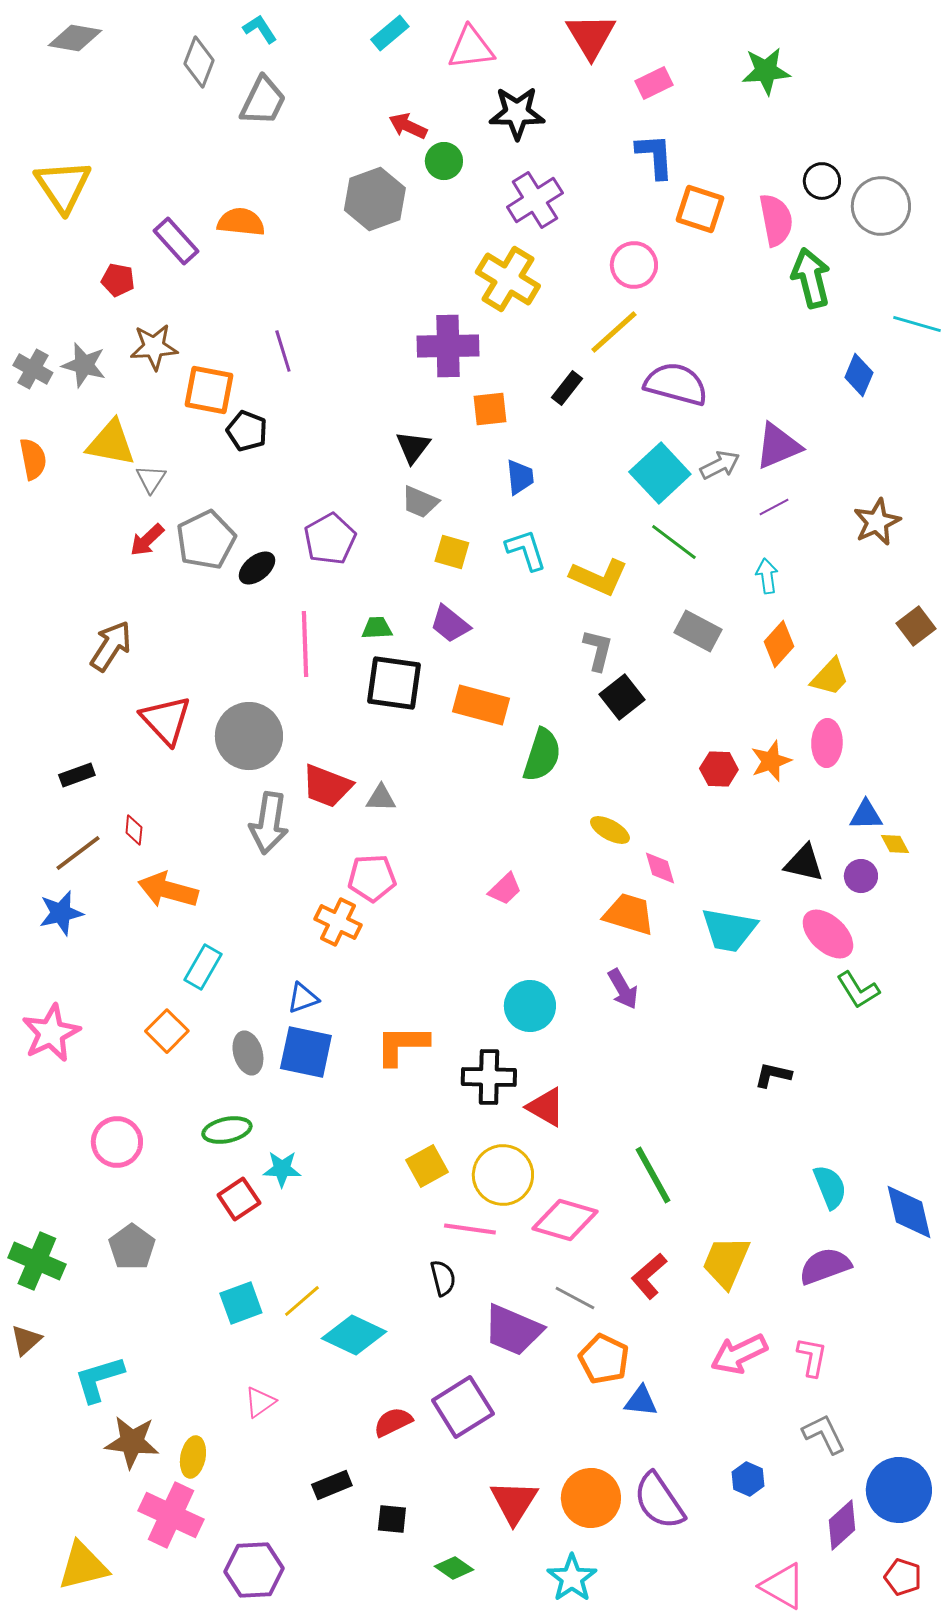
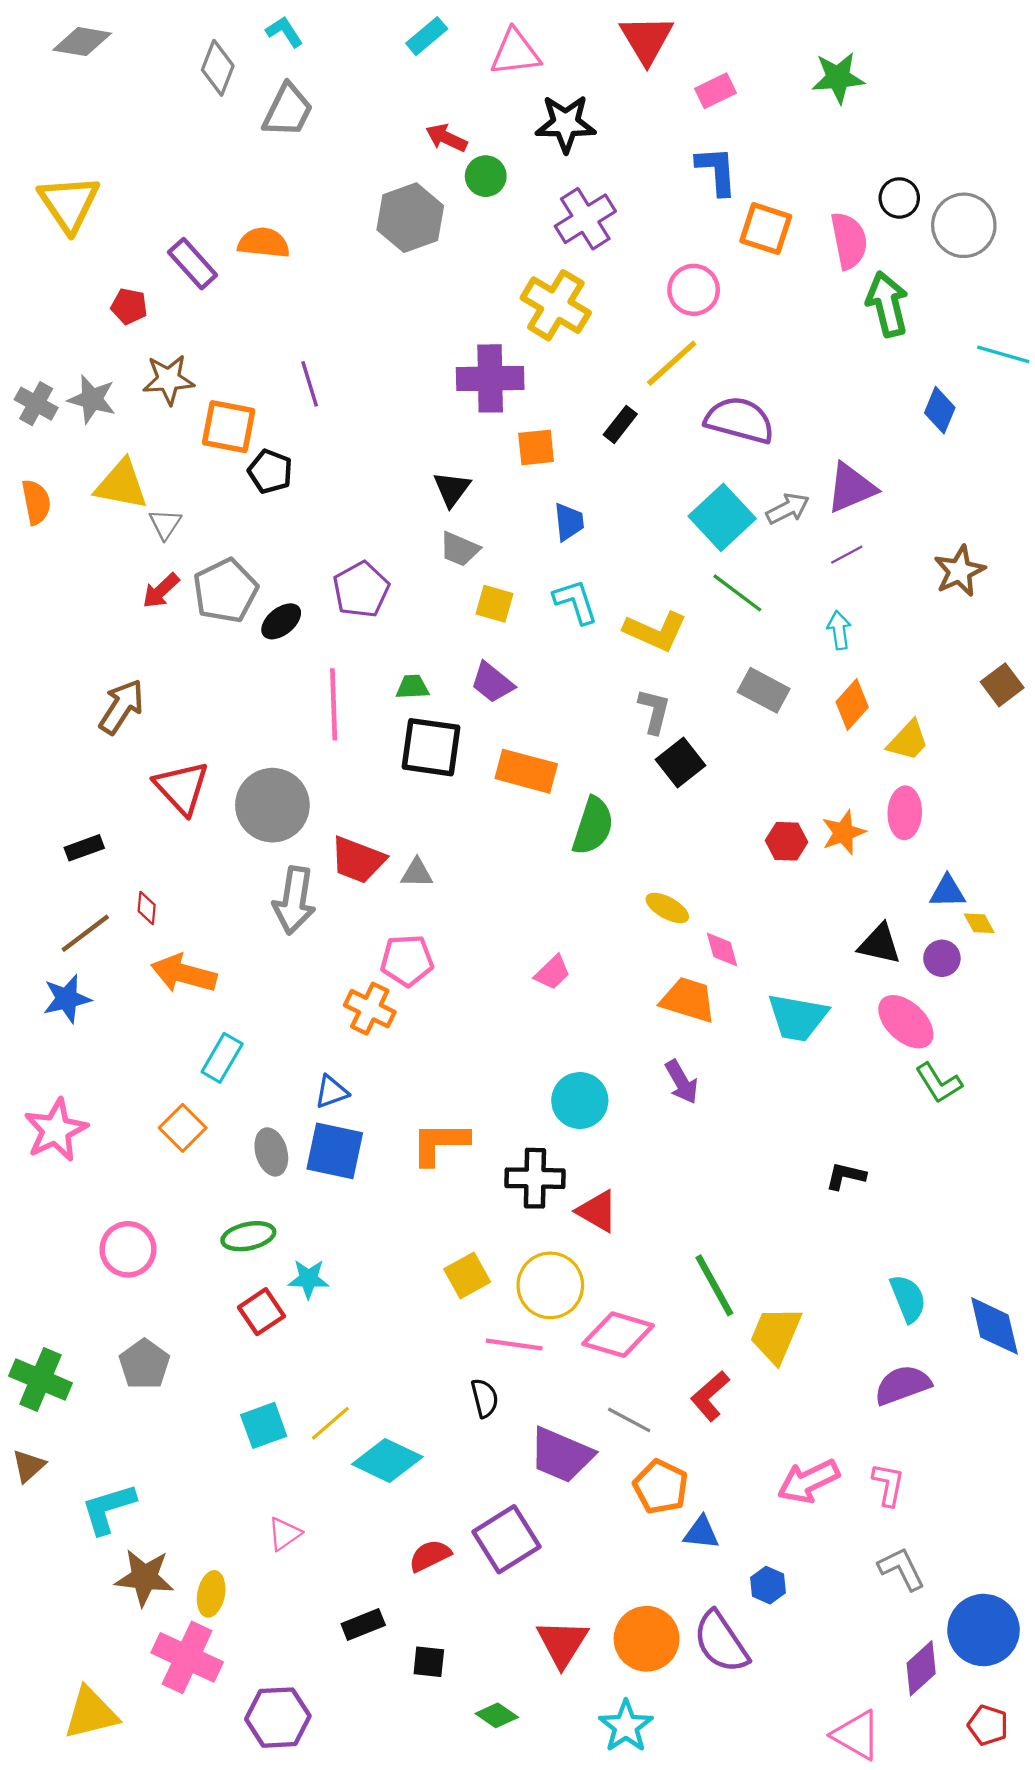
yellow trapezoid: (726, 1262) -> (776, 1335), moved
blue hexagon: (748, 1479) -> (768, 1585), moved

